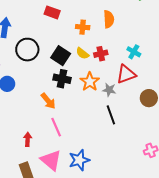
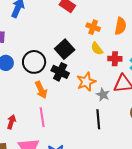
black circle: (27, 50) -> (34, 62), moved
yellow semicircle: (82, 53) -> (97, 49), moved
red cross: (101, 54) -> (115, 59), moved

